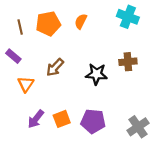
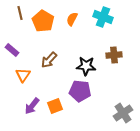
cyan cross: (128, 17) -> (103, 17), moved
orange pentagon: (48, 24) -> (43, 21), turned -30
brown line: (20, 27) -> (20, 13), moved
purple pentagon: (93, 121) -> (80, 91), moved

